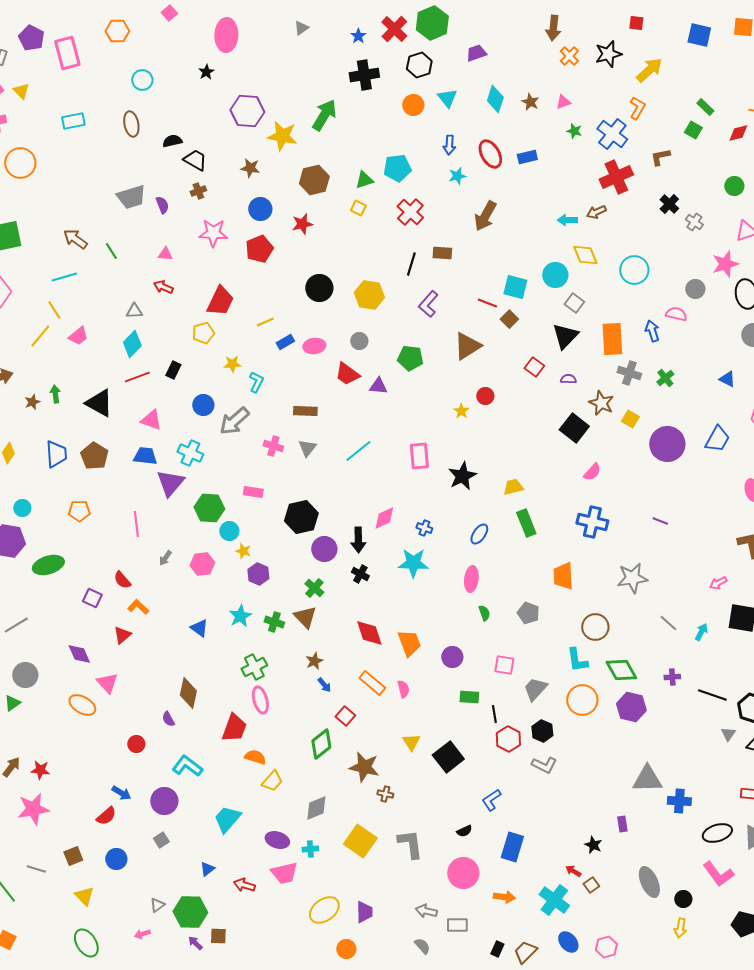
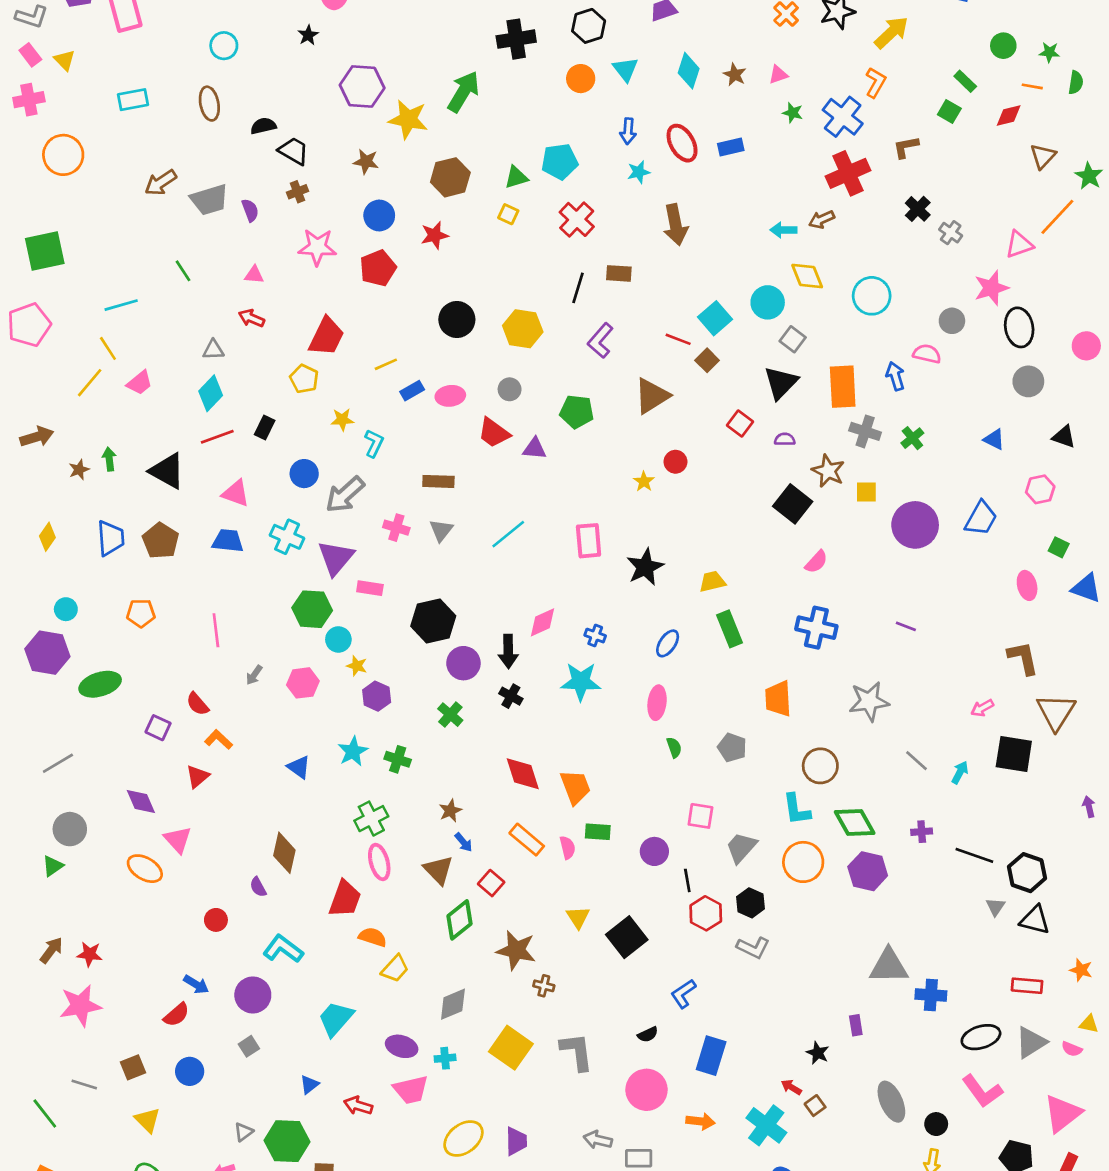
green circle: (734, 186) -> (1003, 46), moved
brown arrow: (485, 216) -> (675, 225), turned -40
brown arrow: (75, 239) -> (161, 183), moved, turned -70
cyan square: (515, 287) -> (715, 318), turned 35
yellow pentagon: (203, 333) -> (304, 379), turned -30
yellow square: (630, 419) -> (866, 492), turned -30
purple triangle: (170, 483) -> (336, 558), moved
brown triangle: (305, 617) -> (438, 870), moved
purple circle: (452, 657) -> (654, 851), moved
green rectangle: (469, 697) -> (598, 832), moved

